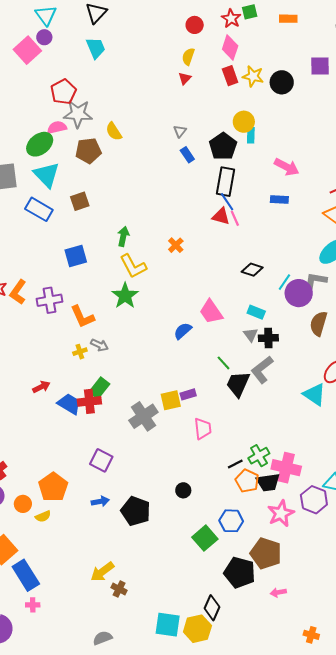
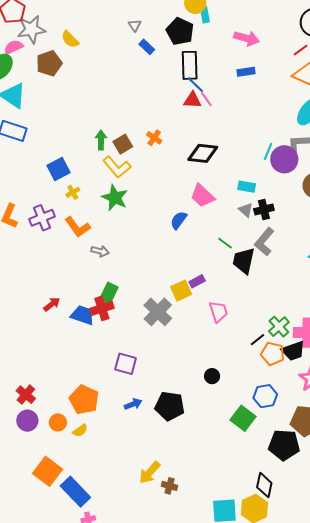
brown square: (80, 201) -> (123, 144), moved
black diamond: (252, 270) -> (203, 153), moved, size x1.4
yellow cross: (80, 352) -> (73, 192), moved

